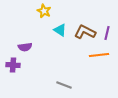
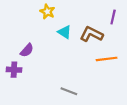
purple line: (107, 33) -> (113, 17), moved
purple semicircle: (25, 47) -> (27, 50), turned -40

